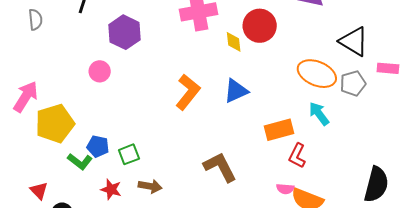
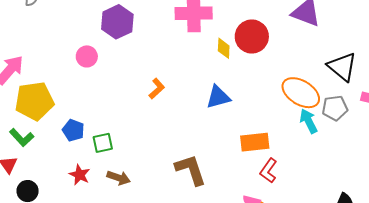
orange L-shape: (188, 92) -> (157, 89), moved, size x0.6
cyan arrow: (319, 114) -> (309, 121), moved
green L-shape: (80, 161) -> (22, 137), moved

